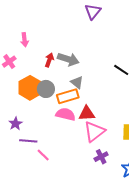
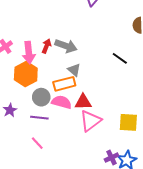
pink arrow: (25, 40) -> (29, 53), moved, size x1.5
gray circle: (46, 89) -> (41, 97), moved
purple line: (28, 141) -> (39, 118), moved
purple cross: (101, 157) -> (112, 158), moved

